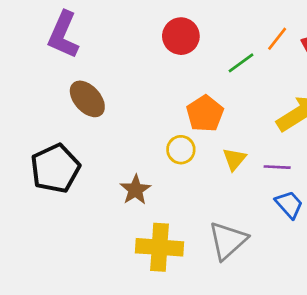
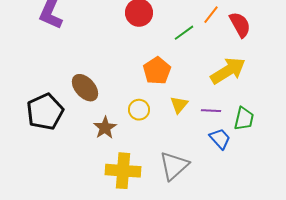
brown ellipse: (87, 99) -> (85, 88), moved
yellow circle: (181, 150) -> (139, 110), moved

